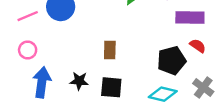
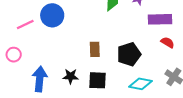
pink circle: (28, 50) -> (14, 55), moved
black pentagon: (171, 61) -> (129, 54), moved

